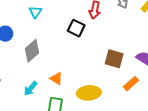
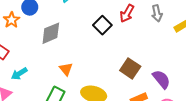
cyan arrow: (31, 88) -> (19, 74), moved

